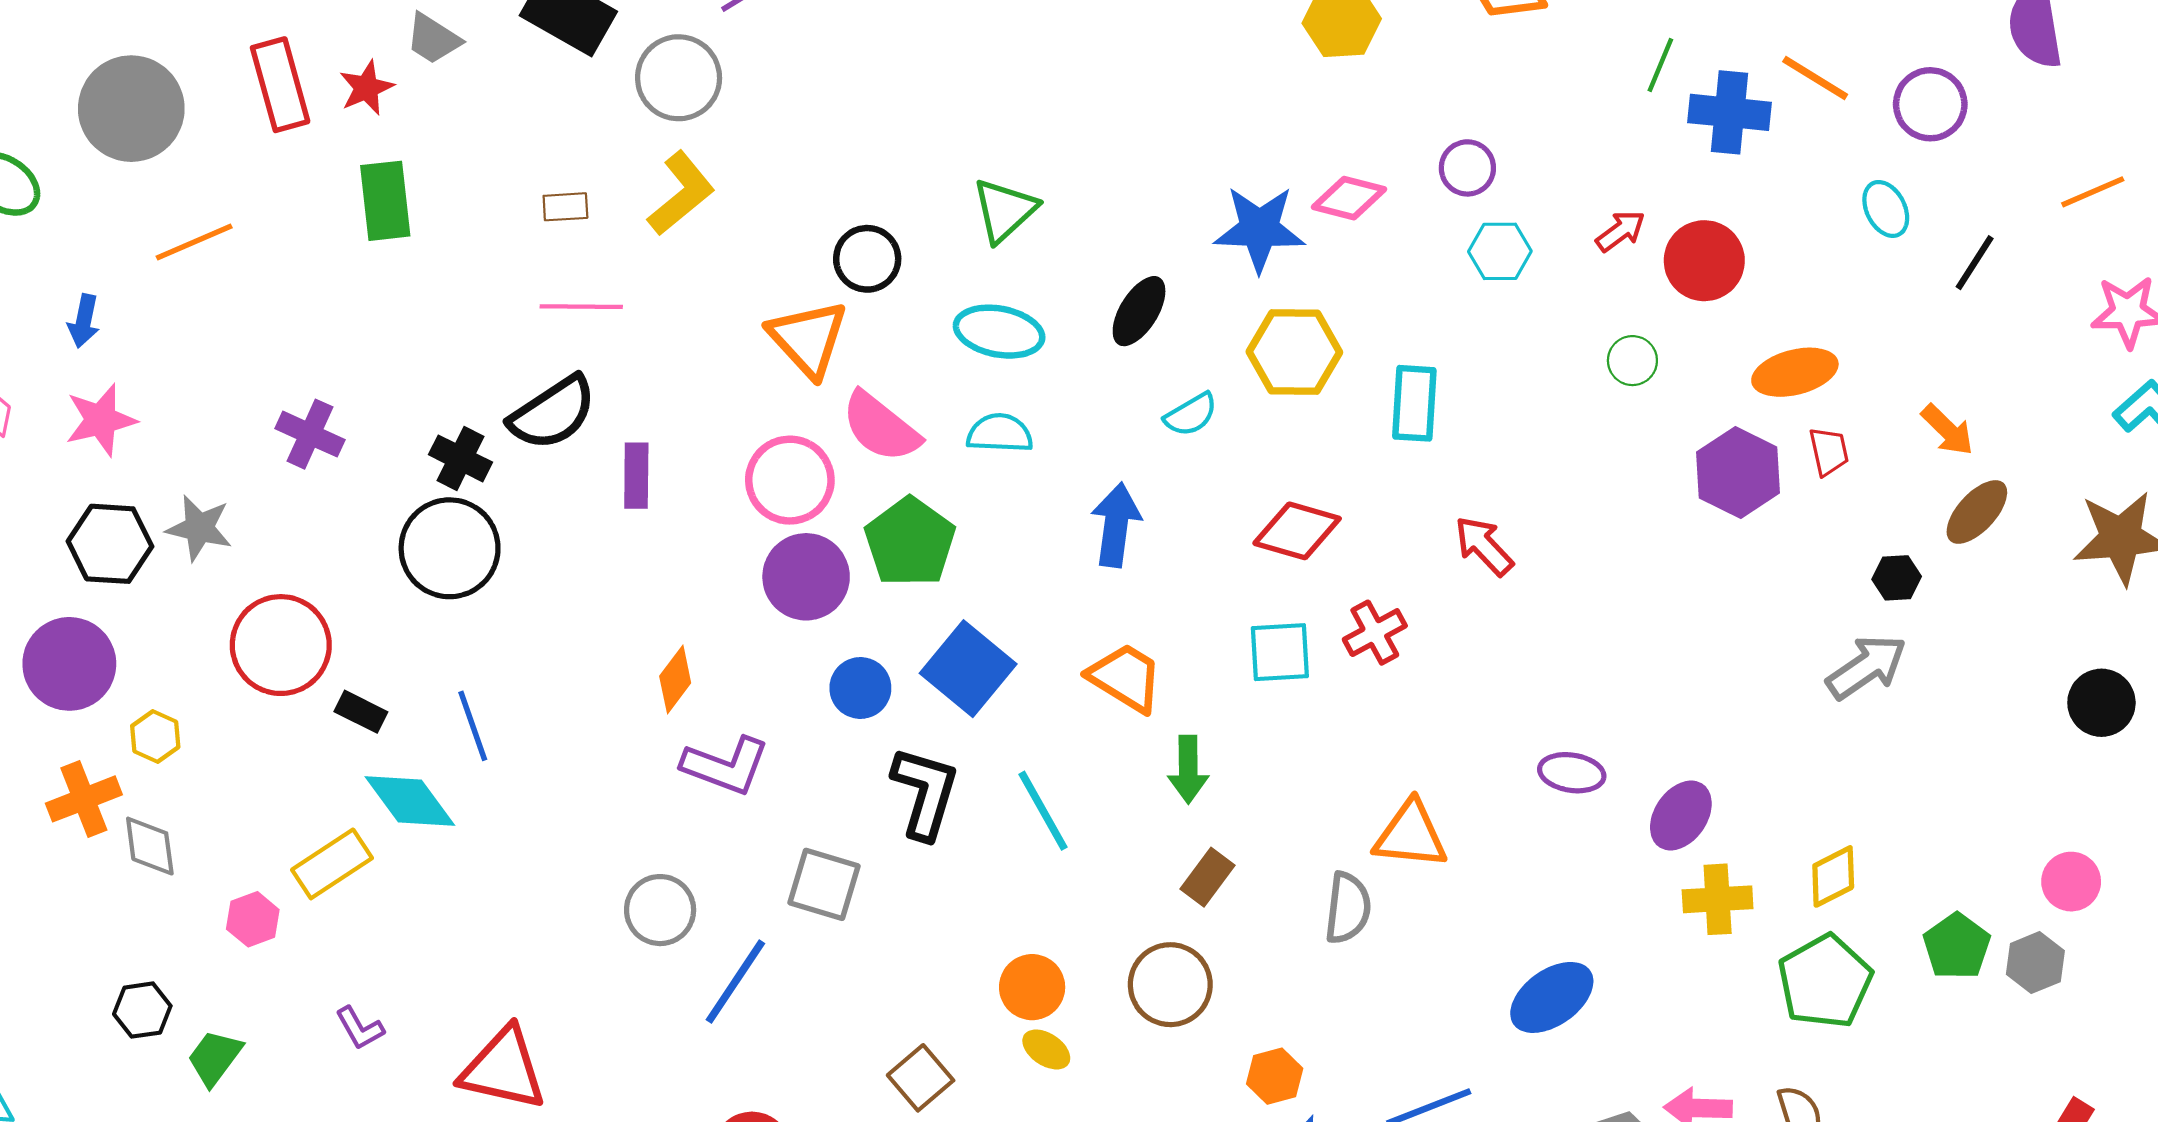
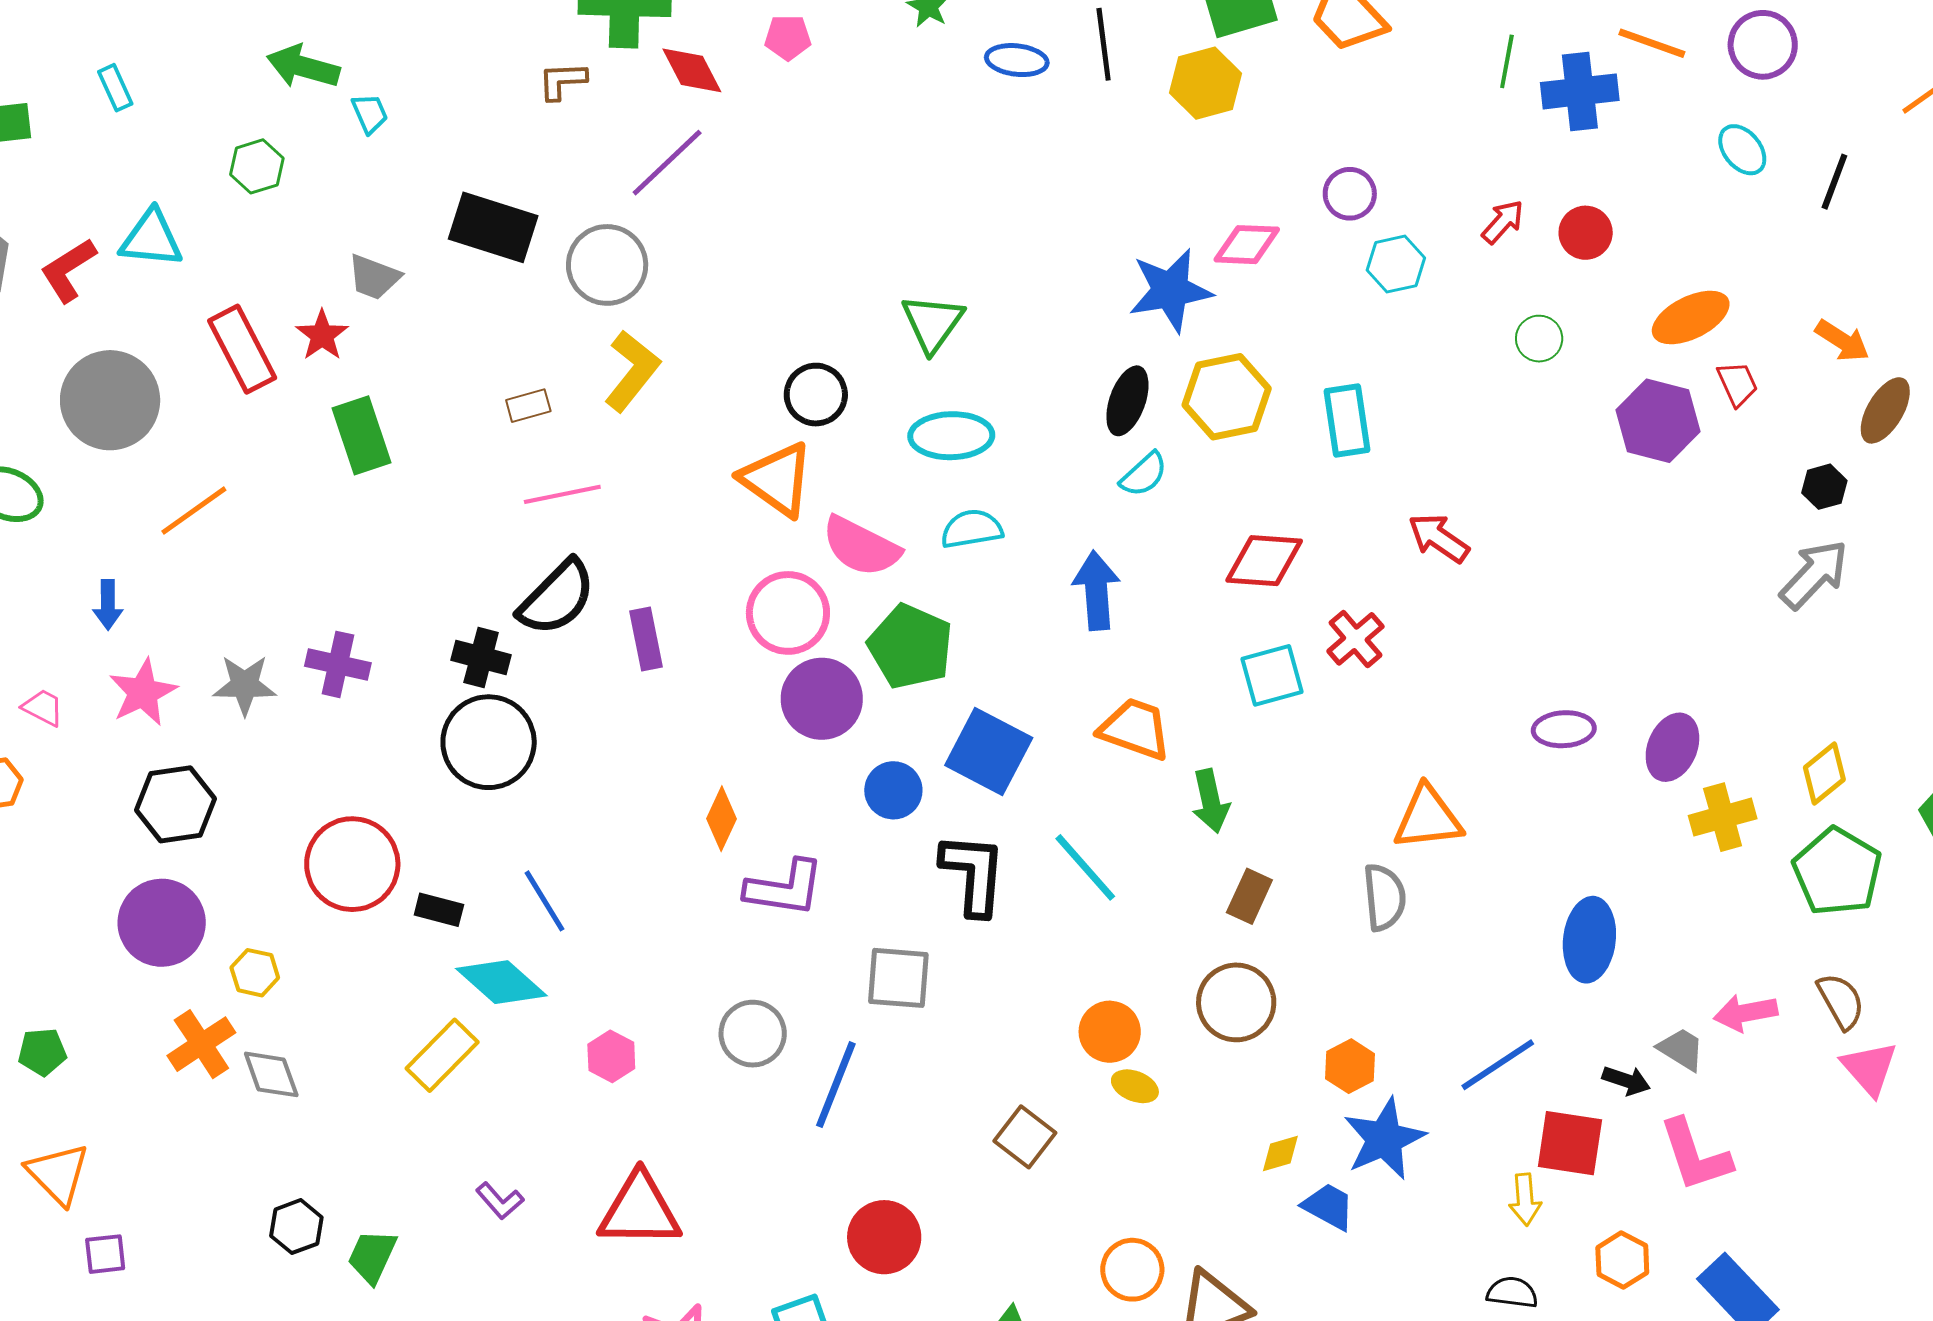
red circle: (1704, 261) -> (1586, 233), size x0.7
black ellipse: (1139, 311) -> (1127, 401), moved
gray star: (199, 528) -> (245, 685), moved
pink hexagon: (253, 919) -> (611, 1056), moved
blue ellipse: (1552, 997) -> (1589, 940), turned -36

